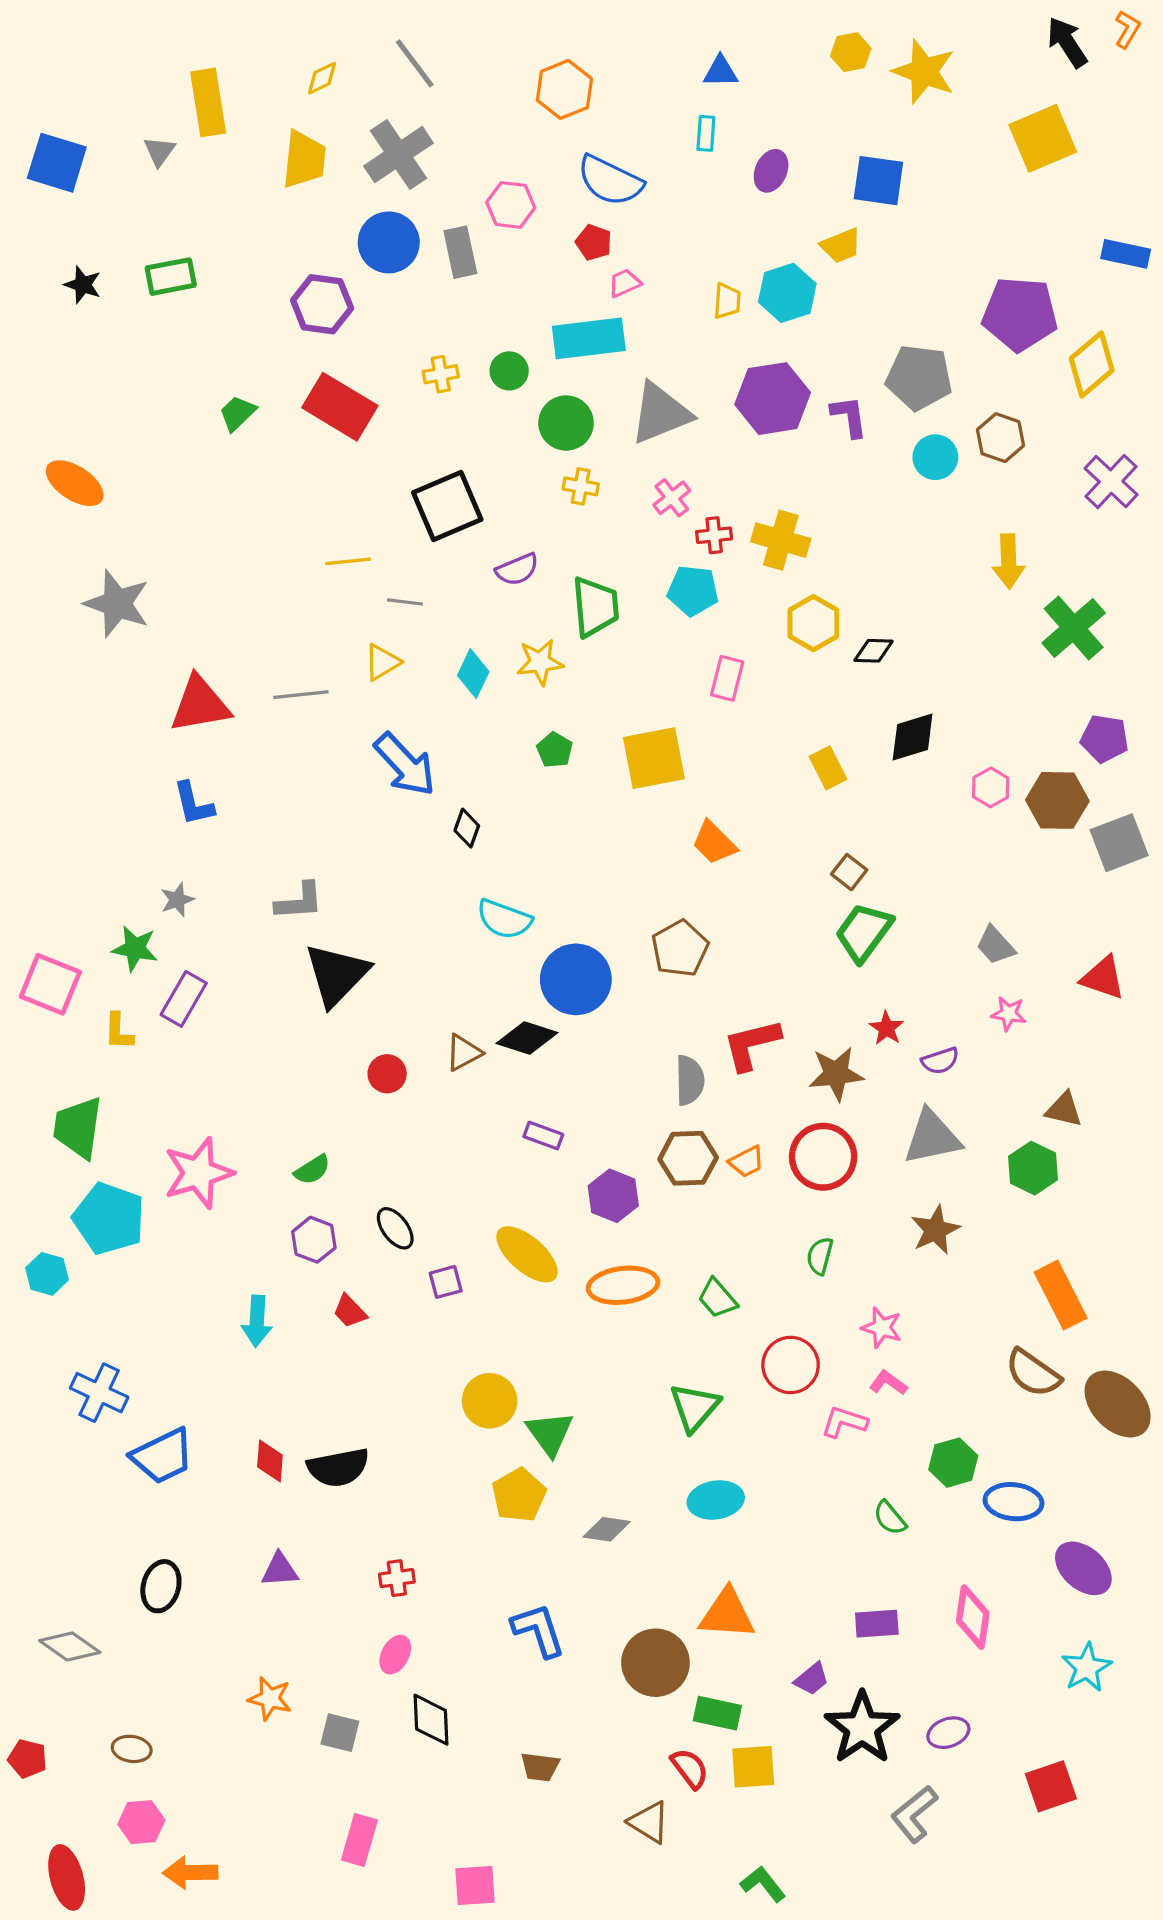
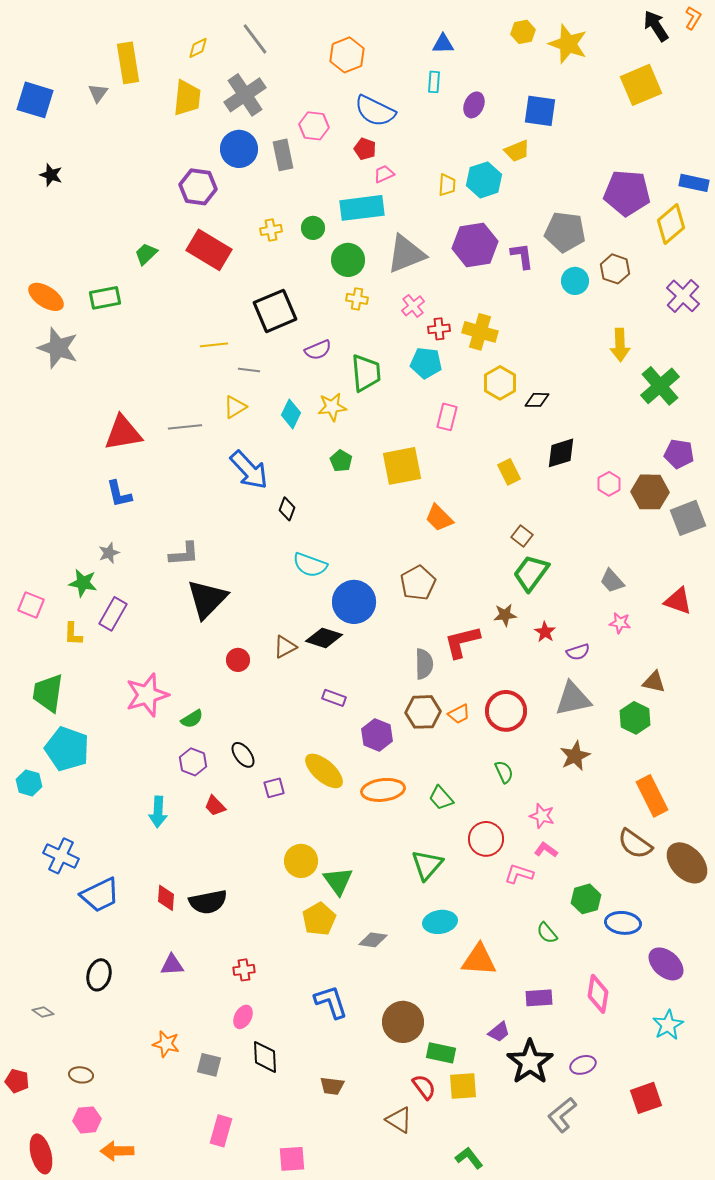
blue rectangle: (1126, 254) -> (694, 183), moved
green rectangle: (171, 277) -> (105, 298), moved
gray star: (117, 604) -> (58, 348), moved
pink square: (50, 984) -> (31, 605), size x0.7
brown star: (836, 1074) -> (505, 615), moved, size x0.7
pink star: (198, 1173) -> (147, 695), moved
green semicircle: (820, 1256) -> (504, 772), turned 140
orange triangle: (727, 1614) -> (479, 960), moved
gray diamond: (70, 1646) -> (43, 1012), size x0.6

